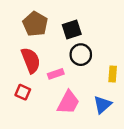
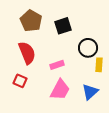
black circle: (81, 55) -> (88, 48), moved
pink rectangle: (56, 74) -> (57, 65), moved

